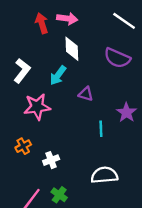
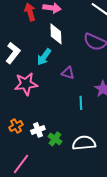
orange cross: (23, 146) -> (16, 126), moved
green cross: (59, 195) -> (55, 139), moved

